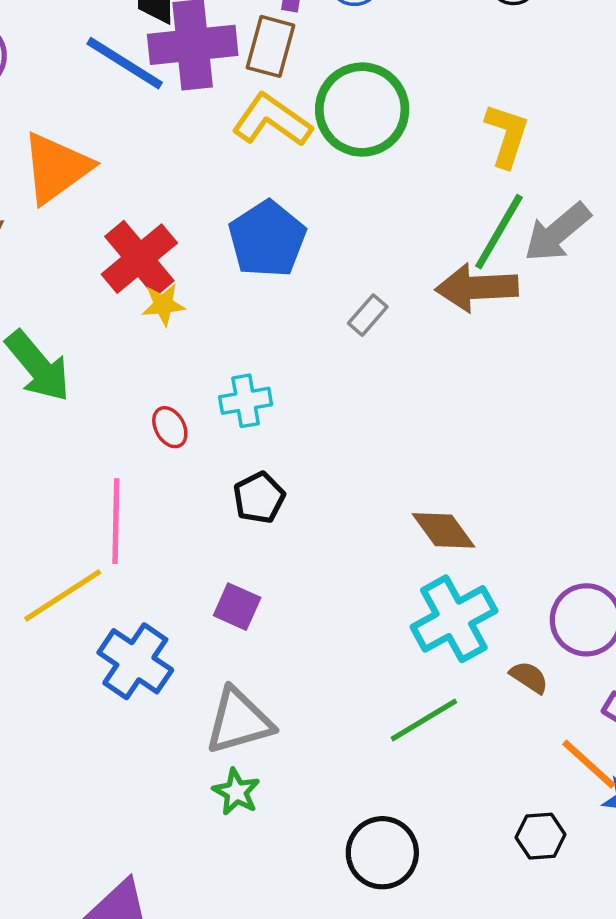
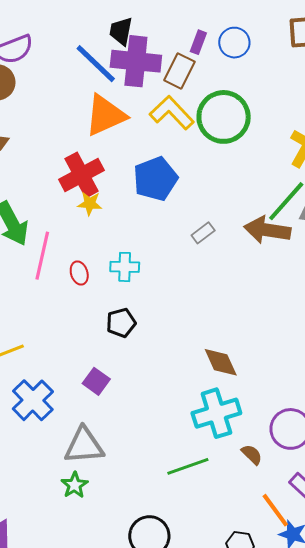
orange triangle: (56, 168) -> (105, 115), moved
pink line: (116, 521) -> (42, 256), moved

